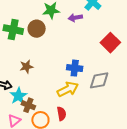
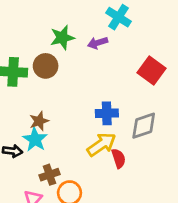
cyan star: (18, 96) -> (35, 140), moved
brown cross: (28, 105) -> (50, 175), turned -32
red semicircle: (62, 114) -> (119, 158), moved

